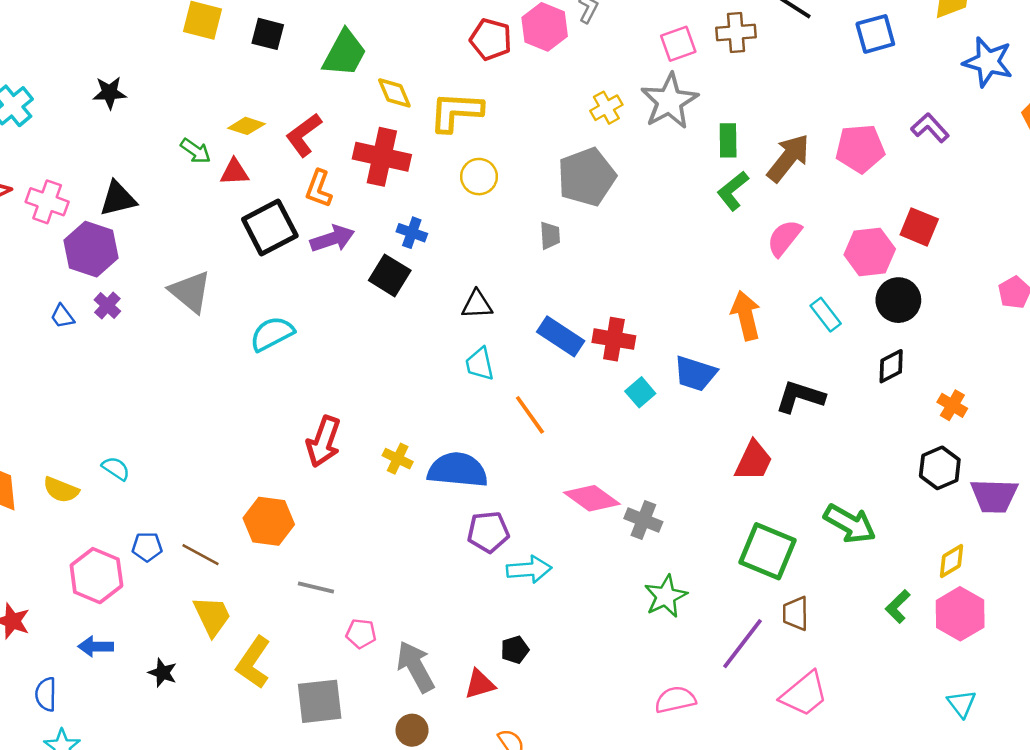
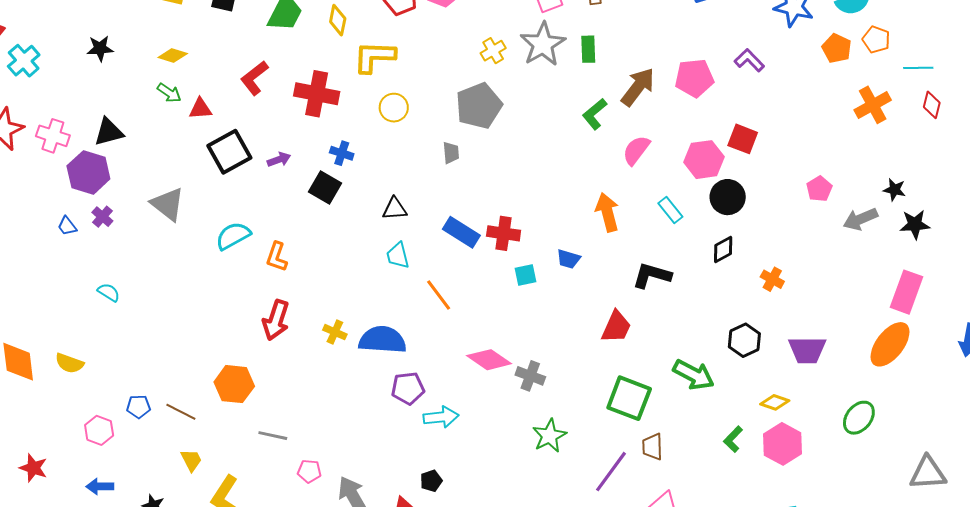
yellow diamond: (394, 93) -> (338, 20), moved, turned 36
yellow diamond: (246, 126) -> (173, 55), moved
green rectangle: (728, 140) -> (588, 49), moved
orange L-shape: (319, 189) -> (277, 257), moved
purple arrow: (332, 239) -> (279, 159), size x0.7
blue trapezoid: (695, 373) -> (568, 259), size x0.7
cyan square: (640, 392) -> (525, 275), turned 30
cyan semicircle: (116, 468) -> (109, 292), moved
black hexagon: (940, 468) -> (744, 340), moved
yellow diamond: (952, 561) -> (775, 402), turned 52
pink hexagon: (96, 576) -> (99, 430), size x0.7
yellow trapezoid: (212, 616) -> (191, 460), size x0.7

